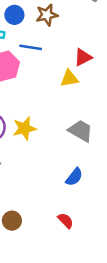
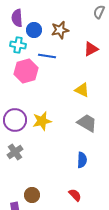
red triangle: (83, 57) -> (91, 49), moved
yellow triangle: (69, 78) -> (82, 90), moved, turned 35
blue semicircle: (74, 177) -> (82, 160), turned -35

